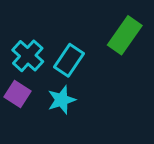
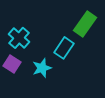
cyan rectangle: (69, 60) -> (64, 48), moved

